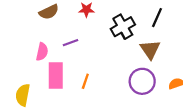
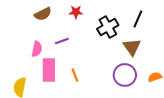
orange line: (85, 81) -> (75, 75), turned -40

